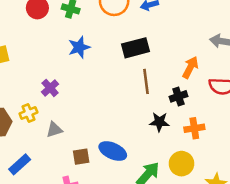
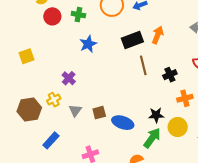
orange arrow: (190, 67) -> (158, 35), moved
black star: (159, 122) -> (156, 115), moved
gray triangle: (54, 130) -> (75, 111), turned -32
brown square: (81, 157) -> (99, 113), moved

